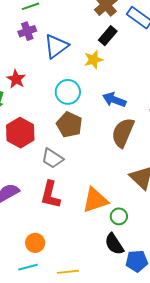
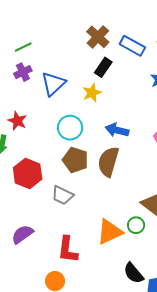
brown semicircle: (123, 133) -> (108, 162), moved
red L-shape: (50, 195) -> (68, 250), moved
green circle: (119, 216) -> (136, 225), moved

